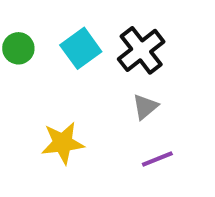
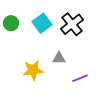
gray triangle: (145, 107) -> (59, 58), moved, turned 40

